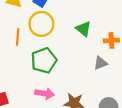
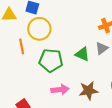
green triangle: (83, 29) -> (82, 54), moved
green pentagon: (44, 60) -> (51, 61), turned -30

